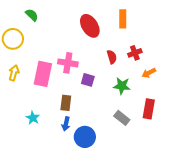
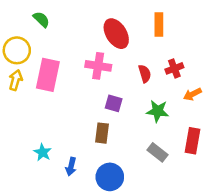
pink cross: (68, 63) -> (98, 66), moved
yellow arrow: (14, 73) -> (16, 80), moved
pink rectangle: (43, 74) -> (48, 75), moved
brown rectangle: (66, 103) -> (102, 133), moved
blue arrow: (66, 124) -> (71, 167), moved

